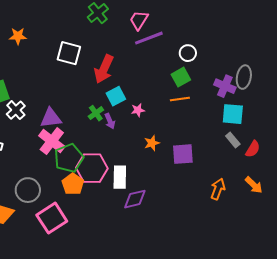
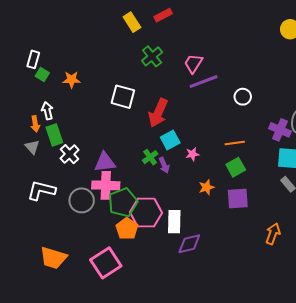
green square: (181, 77) -> (236, 167), moved
pink cross: (52, 141) -> (106, 185), turned -36
gray circle: (28, 190) -> (82, 200), moved

